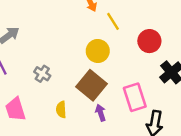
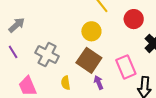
gray cross: (42, 74) -> (47, 55), size x1.6

